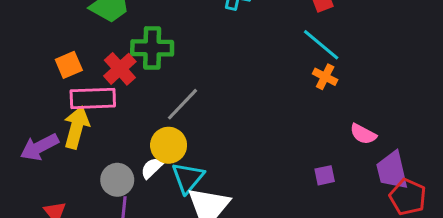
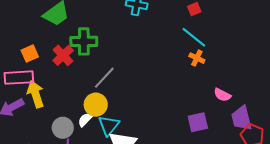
pink rectangle: (93, 98) -> (19, 78), moved
yellow arrow: (76, 127) -> (35, 94), turned -32
purple square: (325, 175) -> (198, 122), size x1.5

